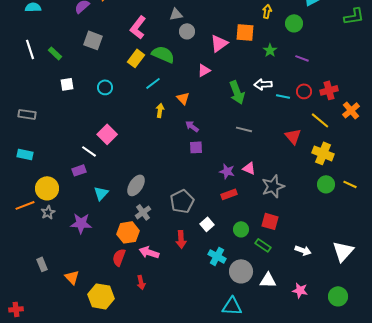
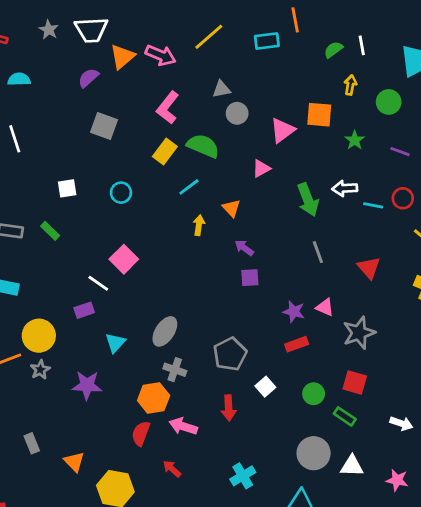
green rectangle: (55, 53) -> (50, 231), moved
gray line: (244, 129) -> (318, 252), turned 56
red triangle: (293, 136) -> (369, 268), moved
gray cross: (143, 212) -> (175, 370), turned -35
cyan cross: (217, 256) -> (243, 476), moved, turned 30
red arrow: (141, 282) -> (172, 469), turned 144

